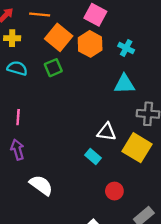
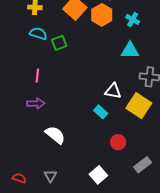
green square: (53, 68) -> (59, 43), moved
purple arrow: (17, 150) -> (36, 103), turned 102

